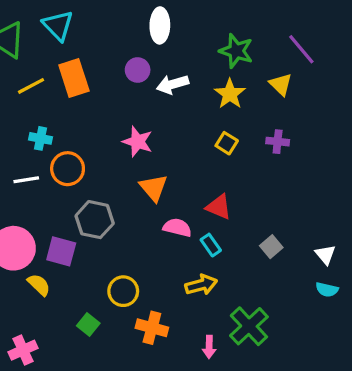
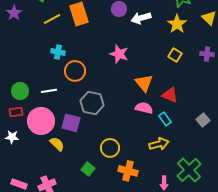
white line: (26, 180) -> (49, 91), moved
orange triangle: (153, 188) -> (144, 83), moved

